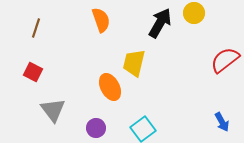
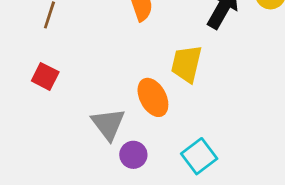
gray triangle: (53, 110) -> (108, 124), moved

